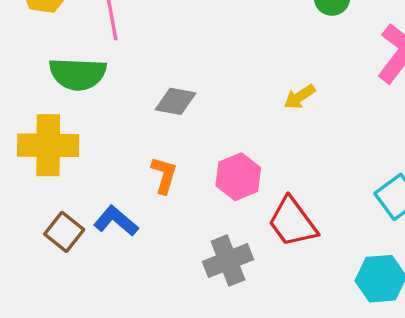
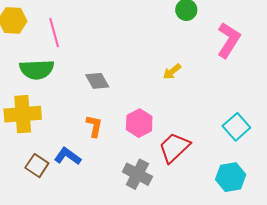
gray diamond: (176, 101) -> (97, 81), turned 55
red trapezoid: (292, 222) -> (174, 148), turned 88
gray cross: (228, 260) -> (137, 174), turned -36

